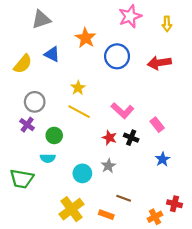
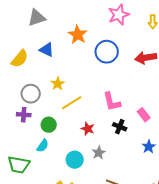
yellow star: (78, 88) -> (58, 84), moved
pink L-shape: (122, 111) -> (112, 102), turned 35
yellow line: (79, 112) -> (72, 103), turned -60
purple cross: (27, 125) -> (24, 115), turned -32
red star: (109, 138) -> (88, 129), moved
cyan semicircle: (48, 158) -> (43, 146), turned -56

